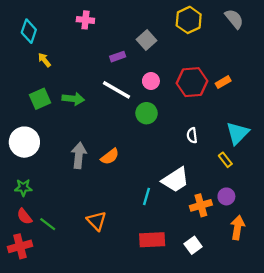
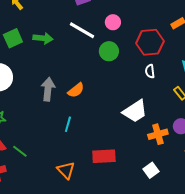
red hexagon: (192, 82) -> (150, 42), moved
cyan line: (146, 196) -> (68, 124), moved
orange triangle: (97, 221) -> (66, 170), moved
red rectangle: (152, 240) -> (104, 156), moved

